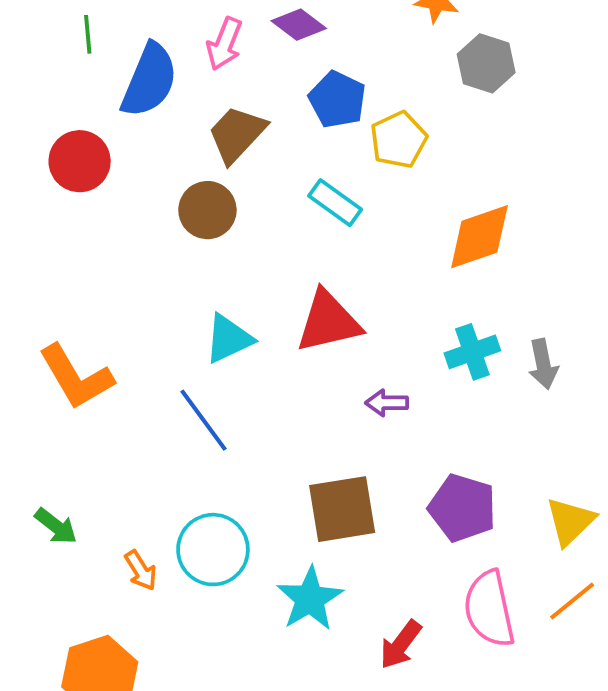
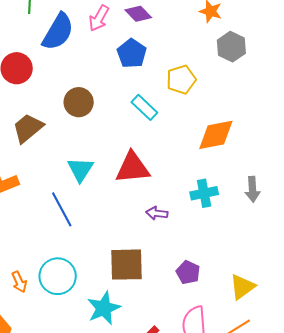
blue pentagon: (337, 100) -> (132, 53), moved
brown trapezoid: (237, 134) -> (28, 128), moved
cyan triangle: (229, 339) -> (80, 169), turned -40
gray arrow: (543, 364) -> (252, 189), moved
purple pentagon: (462, 508) -> (188, 272), size x0.7

